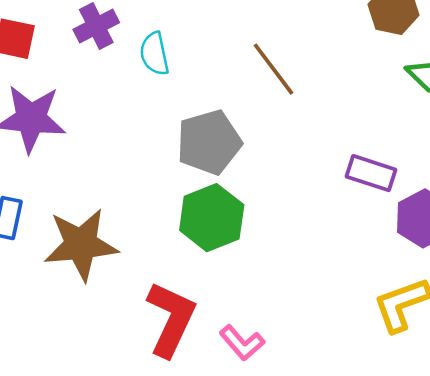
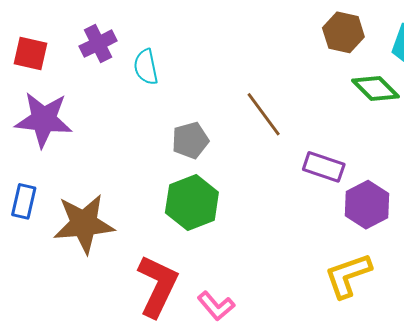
brown line: (273, 69) -> (264, 114), moved
gray pentagon: (209, 142) -> (190, 140), size x0.7

